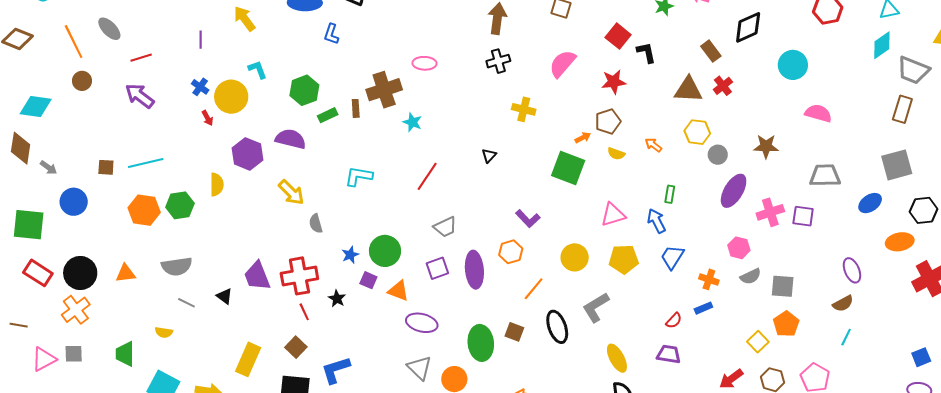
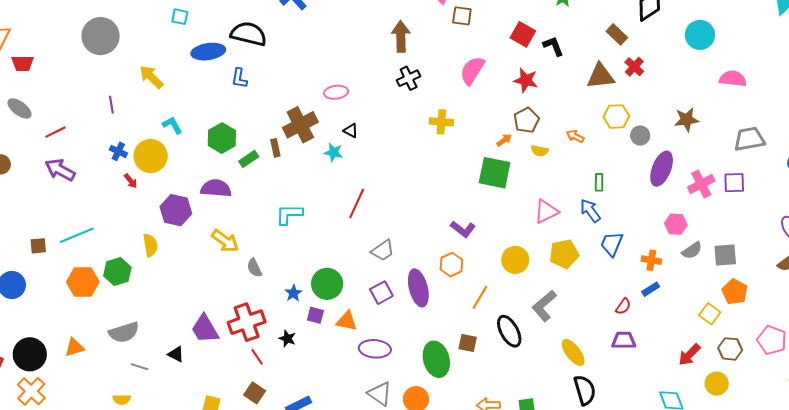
red star: (614, 82) -> (526, 80), turned 30
black triangle: (489, 156) -> (351, 131), moved, turned -35

